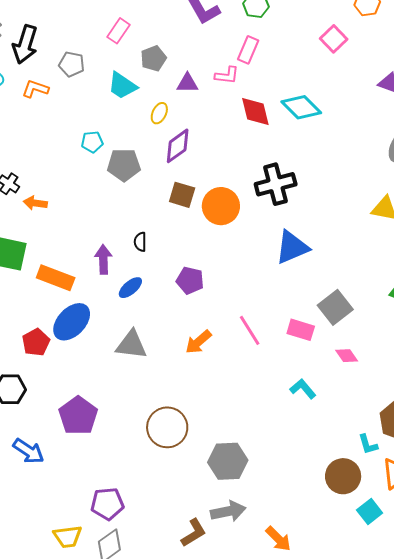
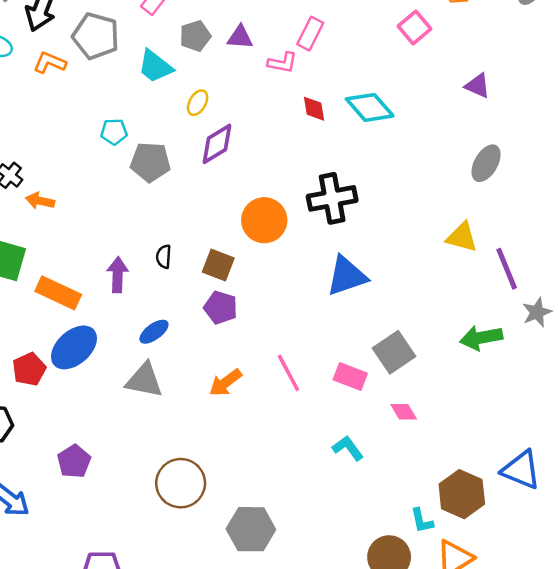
gray pentagon: (72, 64) -> (96, 36), size x1.5
purple triangle: (187, 83) -> (240, 37), moved
red diamond: (255, 111) -> (314, 109), size x0.7
brown square: (182, 195) -> (218, 265), moved
blue ellipse: (130, 288) -> (154, 332), moved
purple pentagon: (78, 416) -> (74, 461), size x0.7

